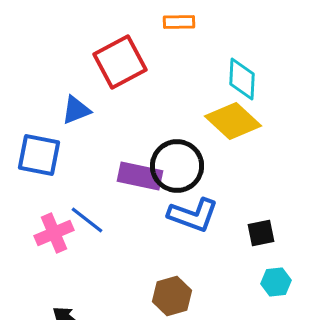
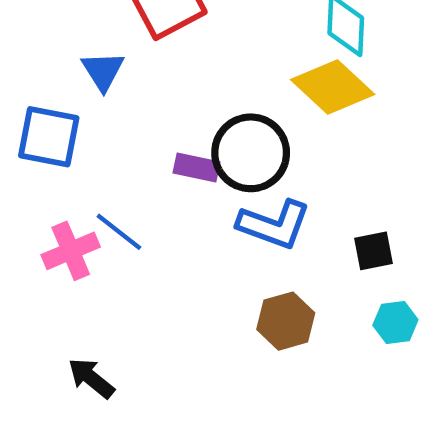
blue triangle: (76, 110) -> (103, 71), turned -40
purple rectangle: (140, 176) -> (197, 167), size x0.7
brown hexagon: (172, 296) -> (286, 321), moved

